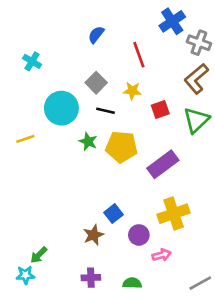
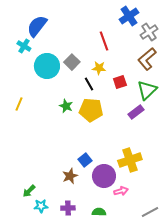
blue semicircle: (96, 35) -> (37, 26), moved, size x1.6
gray cross: (199, 43) -> (149, 32), turned 36
cyan circle: (61, 108) -> (47, 66), moved
black line: (105, 111) -> (89, 84), moved, turned 48
yellow line: (25, 139) -> (19, 104), turned -48
purple rectangle: (163, 164) -> (136, 112), moved, size x0.7
purple circle: (139, 235) -> (104, 176), size x1.5
cyan star: (25, 275) -> (41, 206), moved

